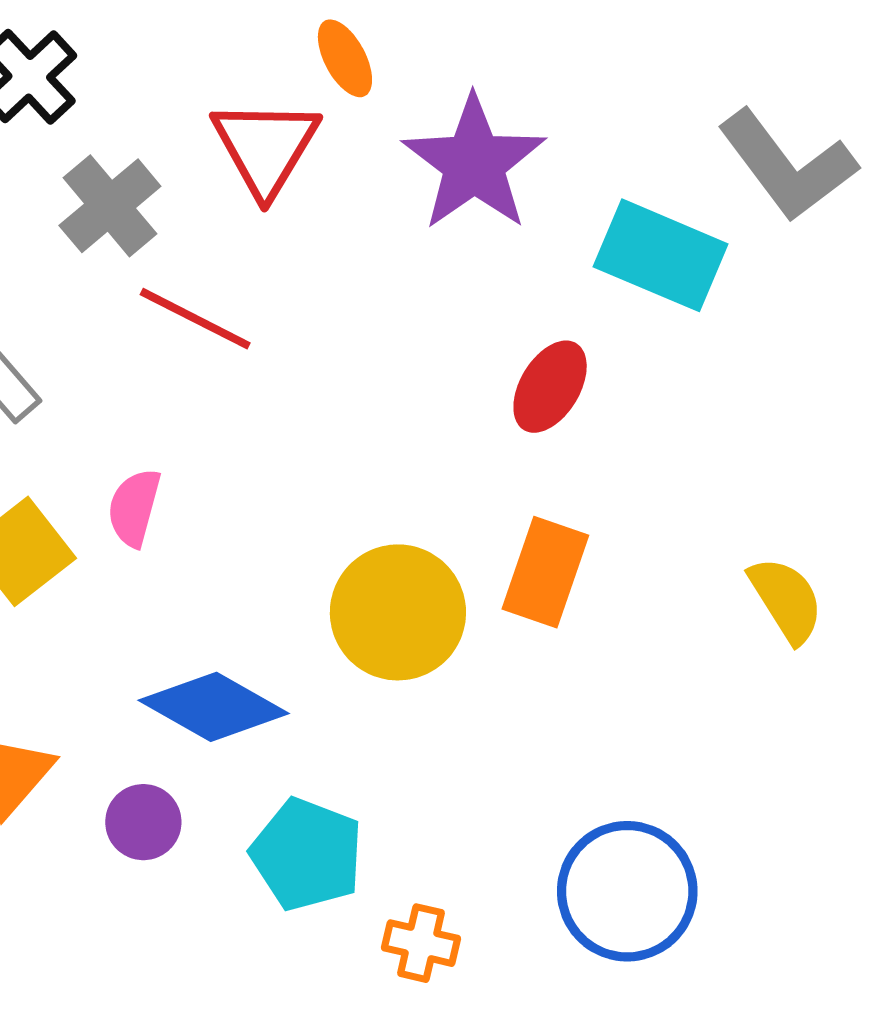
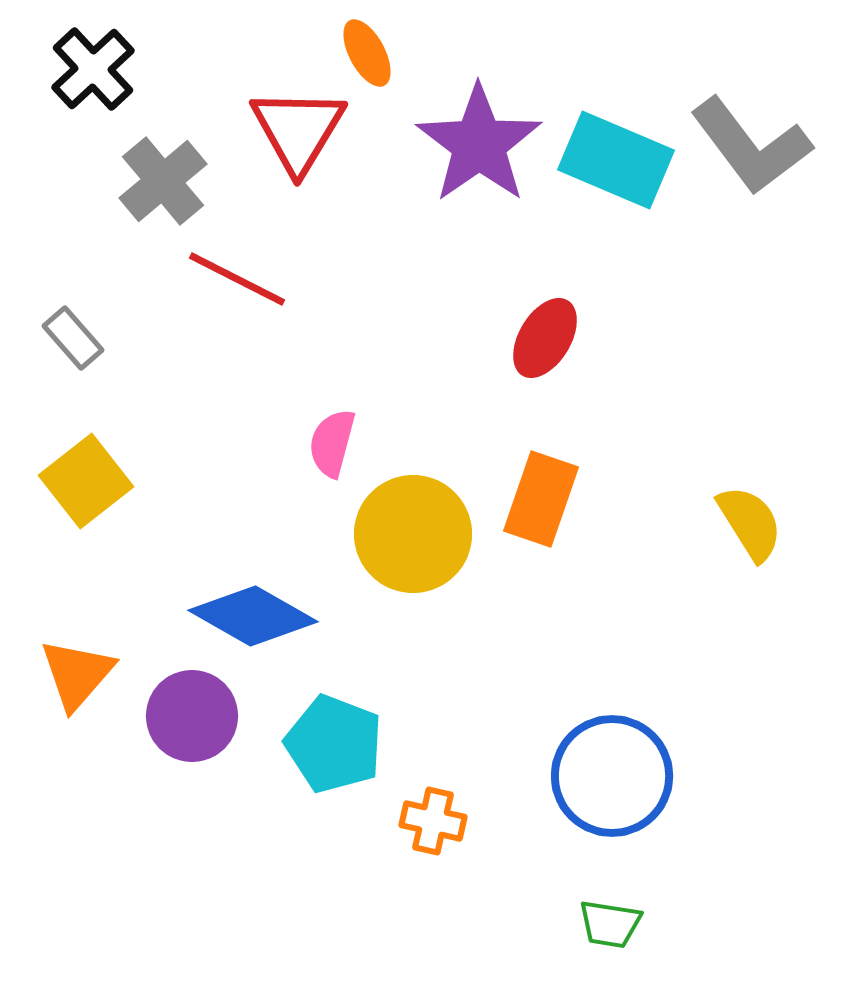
cyan rectangle: (661, 255) -> (616, 160), moved
pink semicircle: (134, 508) -> (332, 443), moved
purple circle: (143, 822) -> (192, 716), size x1.4

